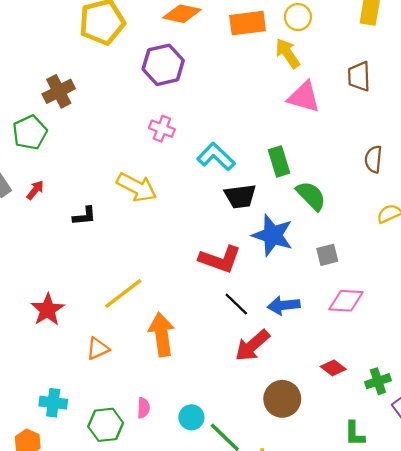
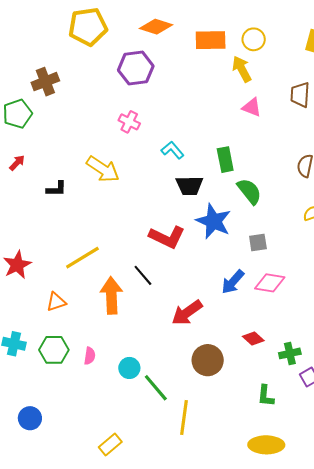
pink triangle: (304, 97) -> (252, 107), size x0.7
cyan L-shape: (216, 157) -> (172, 150), size x0.7
black line: (236, 304) -> (143, 275), moved
blue arrow: (284, 305) -> (233, 282), moved, turned -48
green hexagon: (106, 425) -> (54, 350), moved

